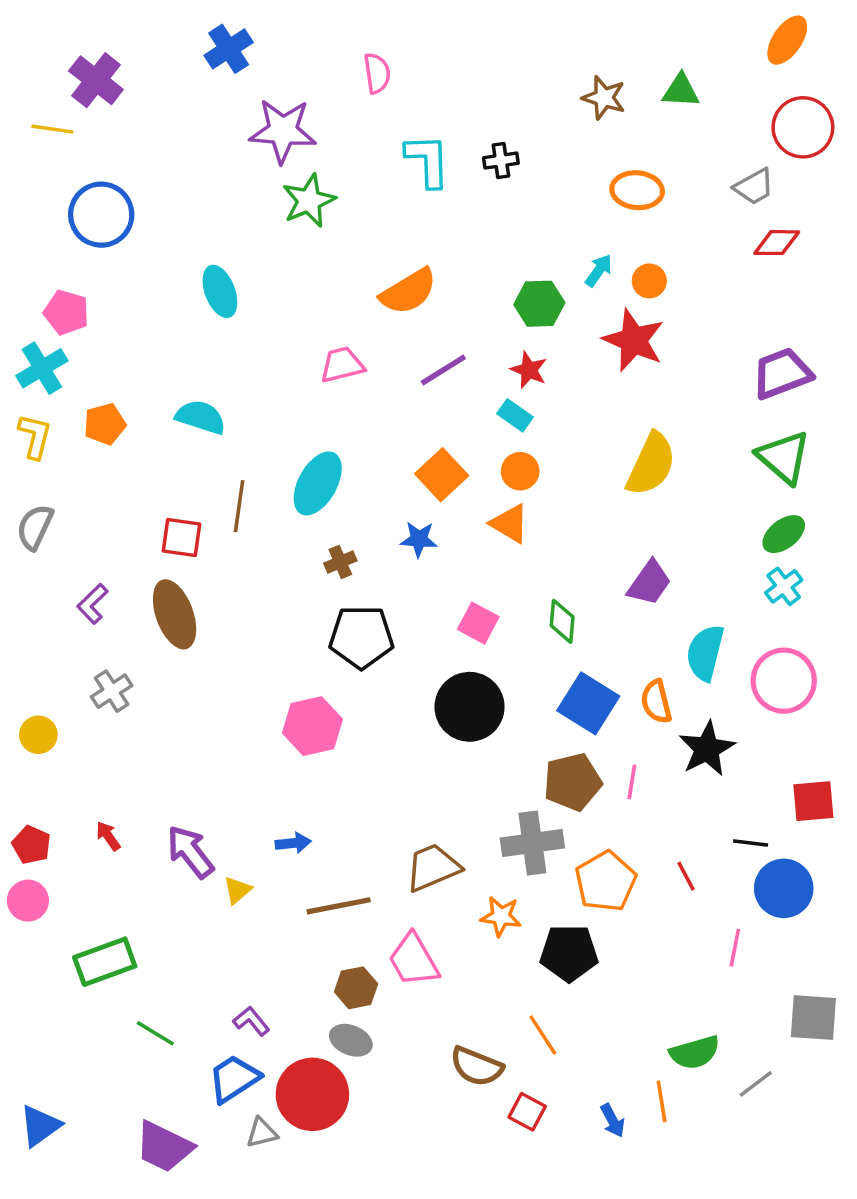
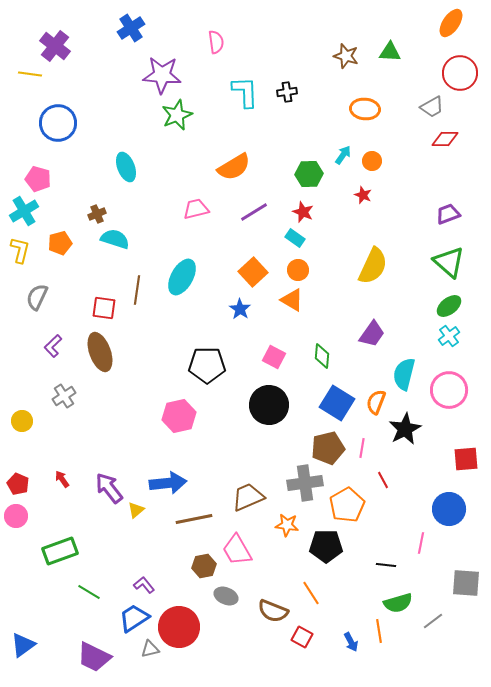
red star: (634, 340) -> (363, 195), size x0.5
purple trapezoid: (782, 373) -> (448, 214), size x0.7
gray semicircle: (35, 527) -> (37, 297), moved
blue star: (419, 539) -> (240, 309), turned 30
brown cross: (340, 562) -> (97, 214), moved
orange semicircle: (656, 702) -> (376, 402), turned 35
blue arrow: (293, 843) -> (168, 483), size x1.8
black line: (751, 843) -> (386, 565), moved
red line: (686, 876) -> (383, 480), moved
gray ellipse: (351, 1040) -> (226, 596), moved

